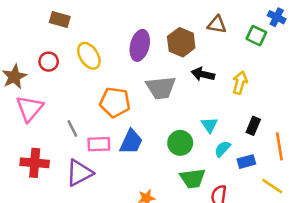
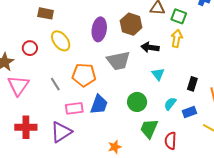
brown rectangle: (60, 20) -> (46, 13), moved
green square: (256, 36) -> (179, 16), moved
yellow arrow: (240, 83) -> (177, 38), moved
cyan triangle: (209, 125) -> (158, 74), moved
gray line: (72, 129) -> (55, 84), moved
green trapezoid: (193, 178) -> (149, 129), turned 125

